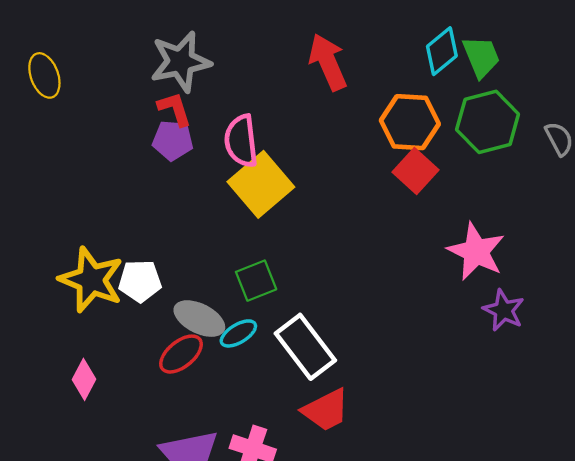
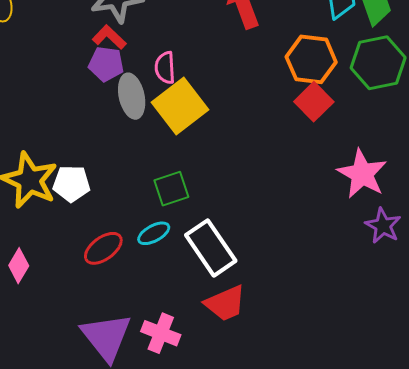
red L-shape: (175, 109) -> (109, 37), turned -32
pink semicircle: (241, 141) -> (165, 68), size x0.7
gray ellipse: (199, 319) -> (132, 96), moved, turned 48

